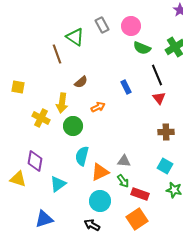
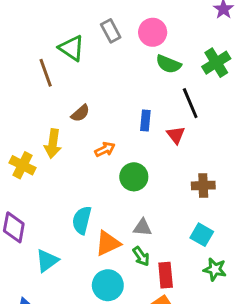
blue rectangle: (126, 87) -> (145, 120), turned 32
red triangle: (159, 98) -> (176, 135), moved
green circle: (73, 126) -> (134, 177), moved
red rectangle: (140, 194) -> (166, 275), turned 66

